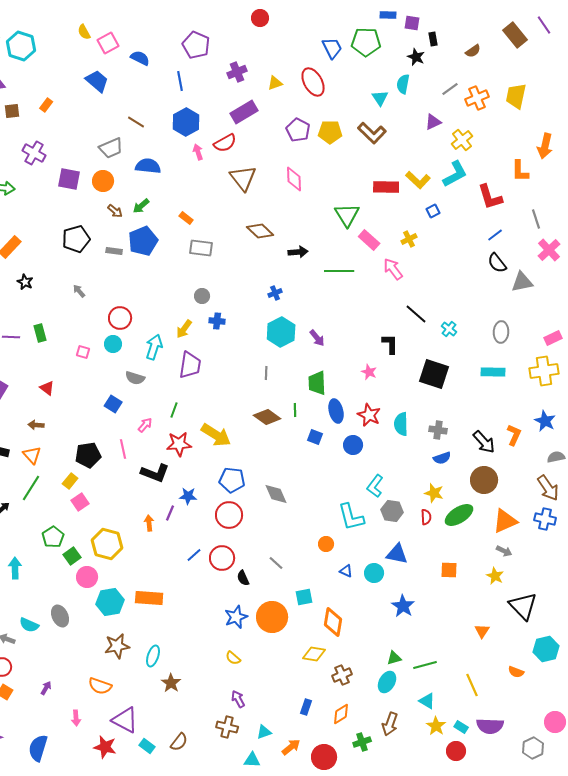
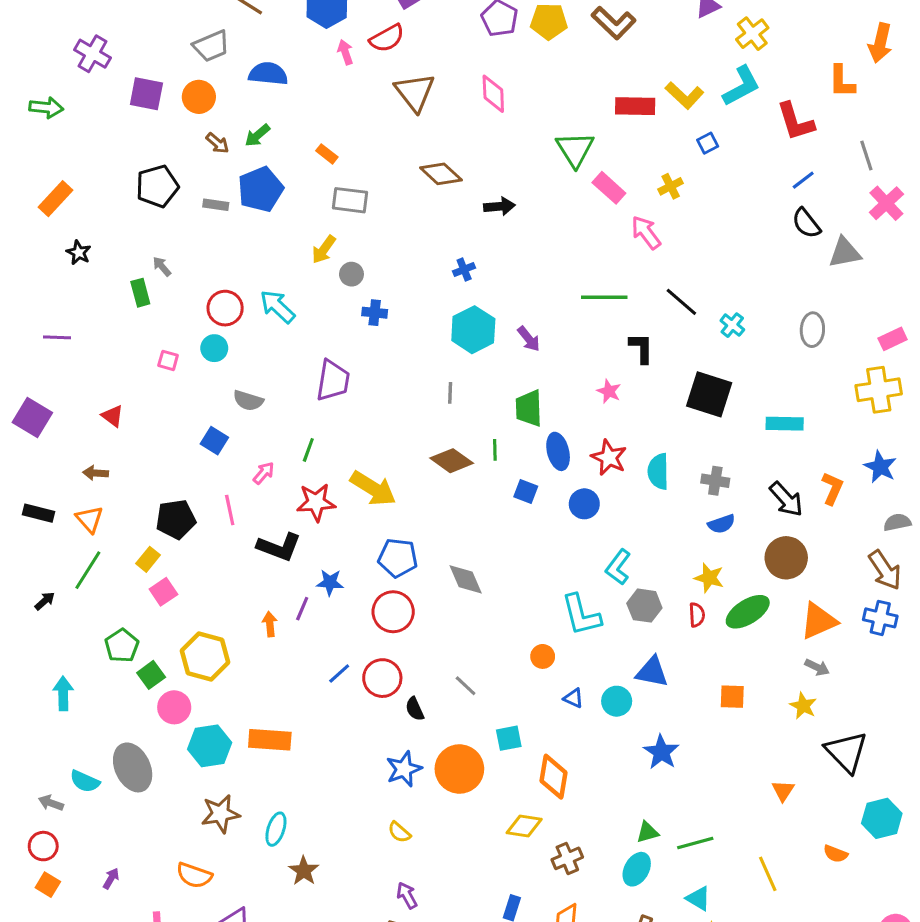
green line: (339, 271) -> (604, 297), moved
yellow arrow: (184, 329) -> (324, 249), moved
green rectangle: (40, 333) -> (140, 293), moved
cyan arrow: (154, 347) -> (277, 307), moved, turned -65
cyan rectangle: (493, 372) -> (785, 424), moved
gray ellipse: (60, 616) -> (133, 767), size x1.4

